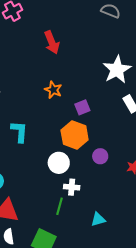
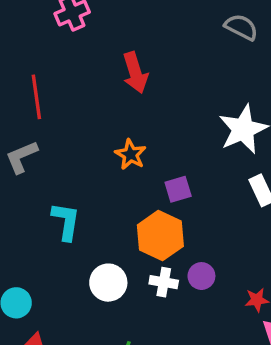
white circle: (59, 163) -> (108, 283), moved
white cross: (72, 187) -> (164, 282), moved

